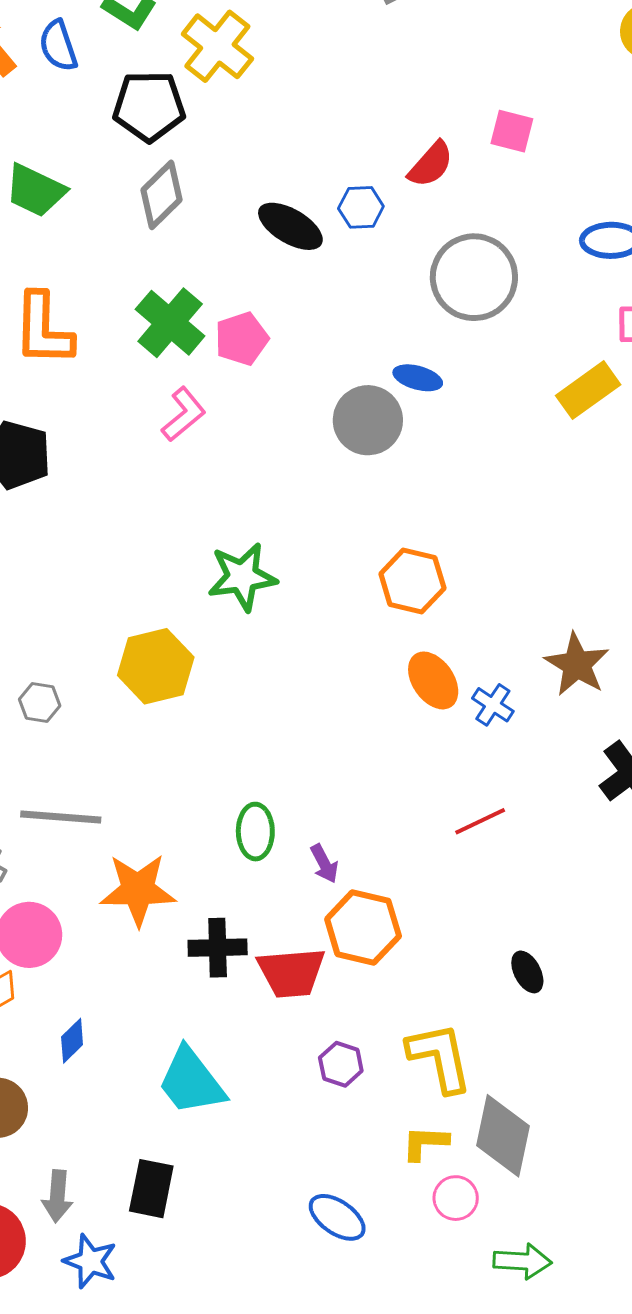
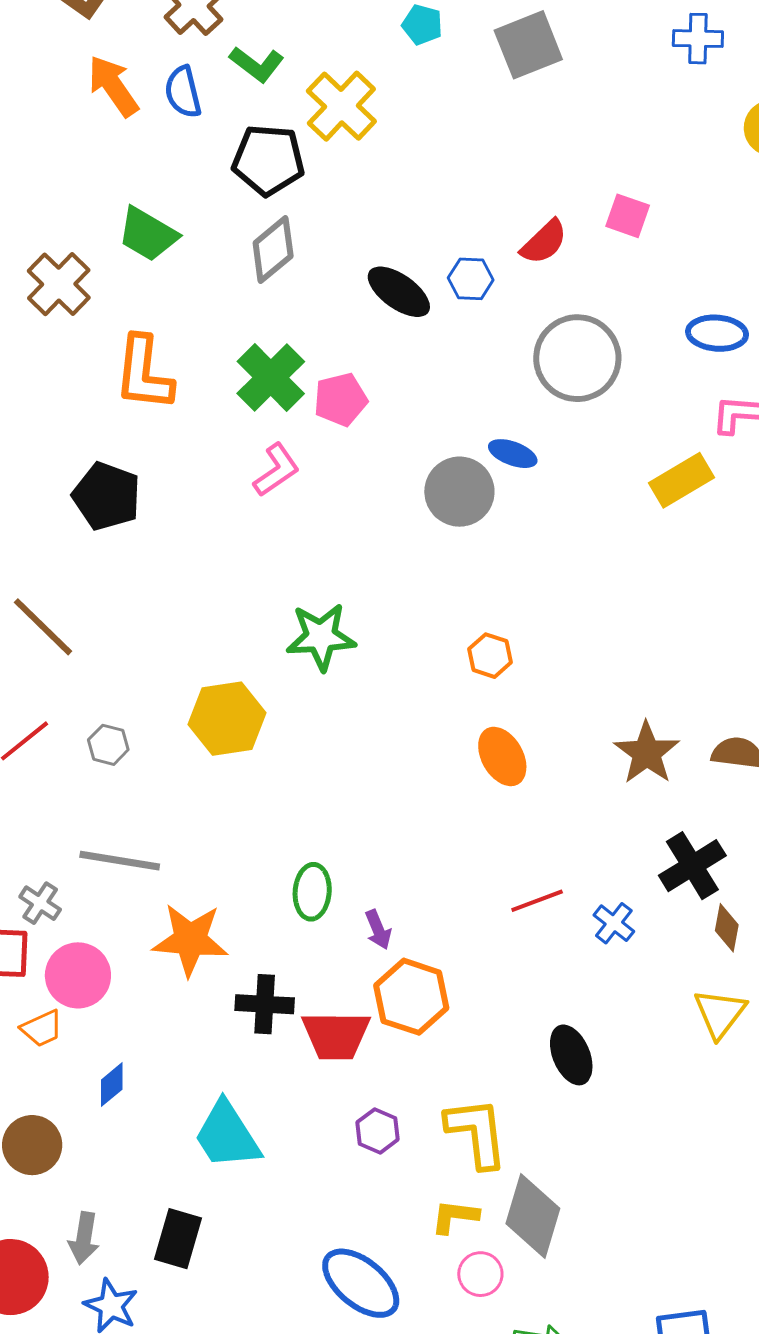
orange hexagon: (412, 581) -> (490, 656), size x0.7
blue cross: (493, 705) -> (614, 923), moved
black ellipse: (527, 972) -> (571, 1055), size x1.4
blue ellipse: (337, 1217) -> (361, 1283), size x1.4

